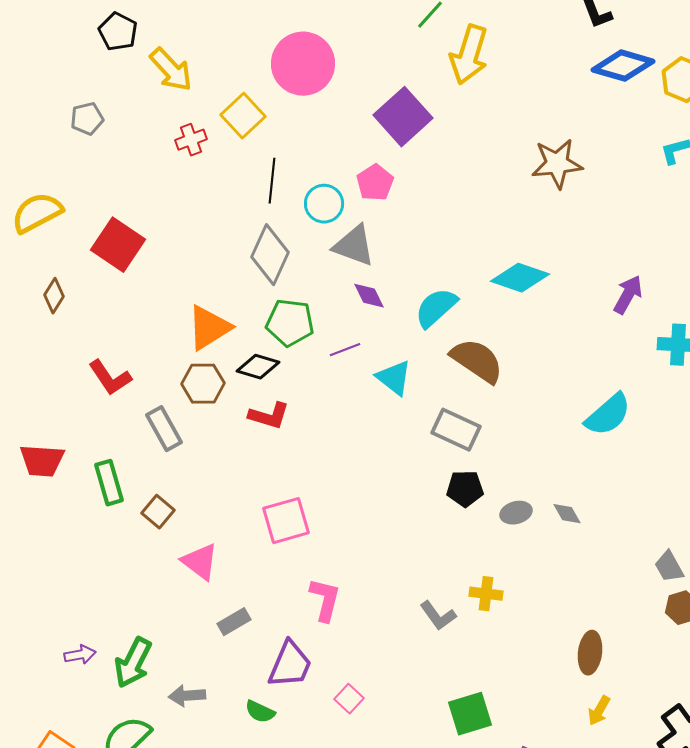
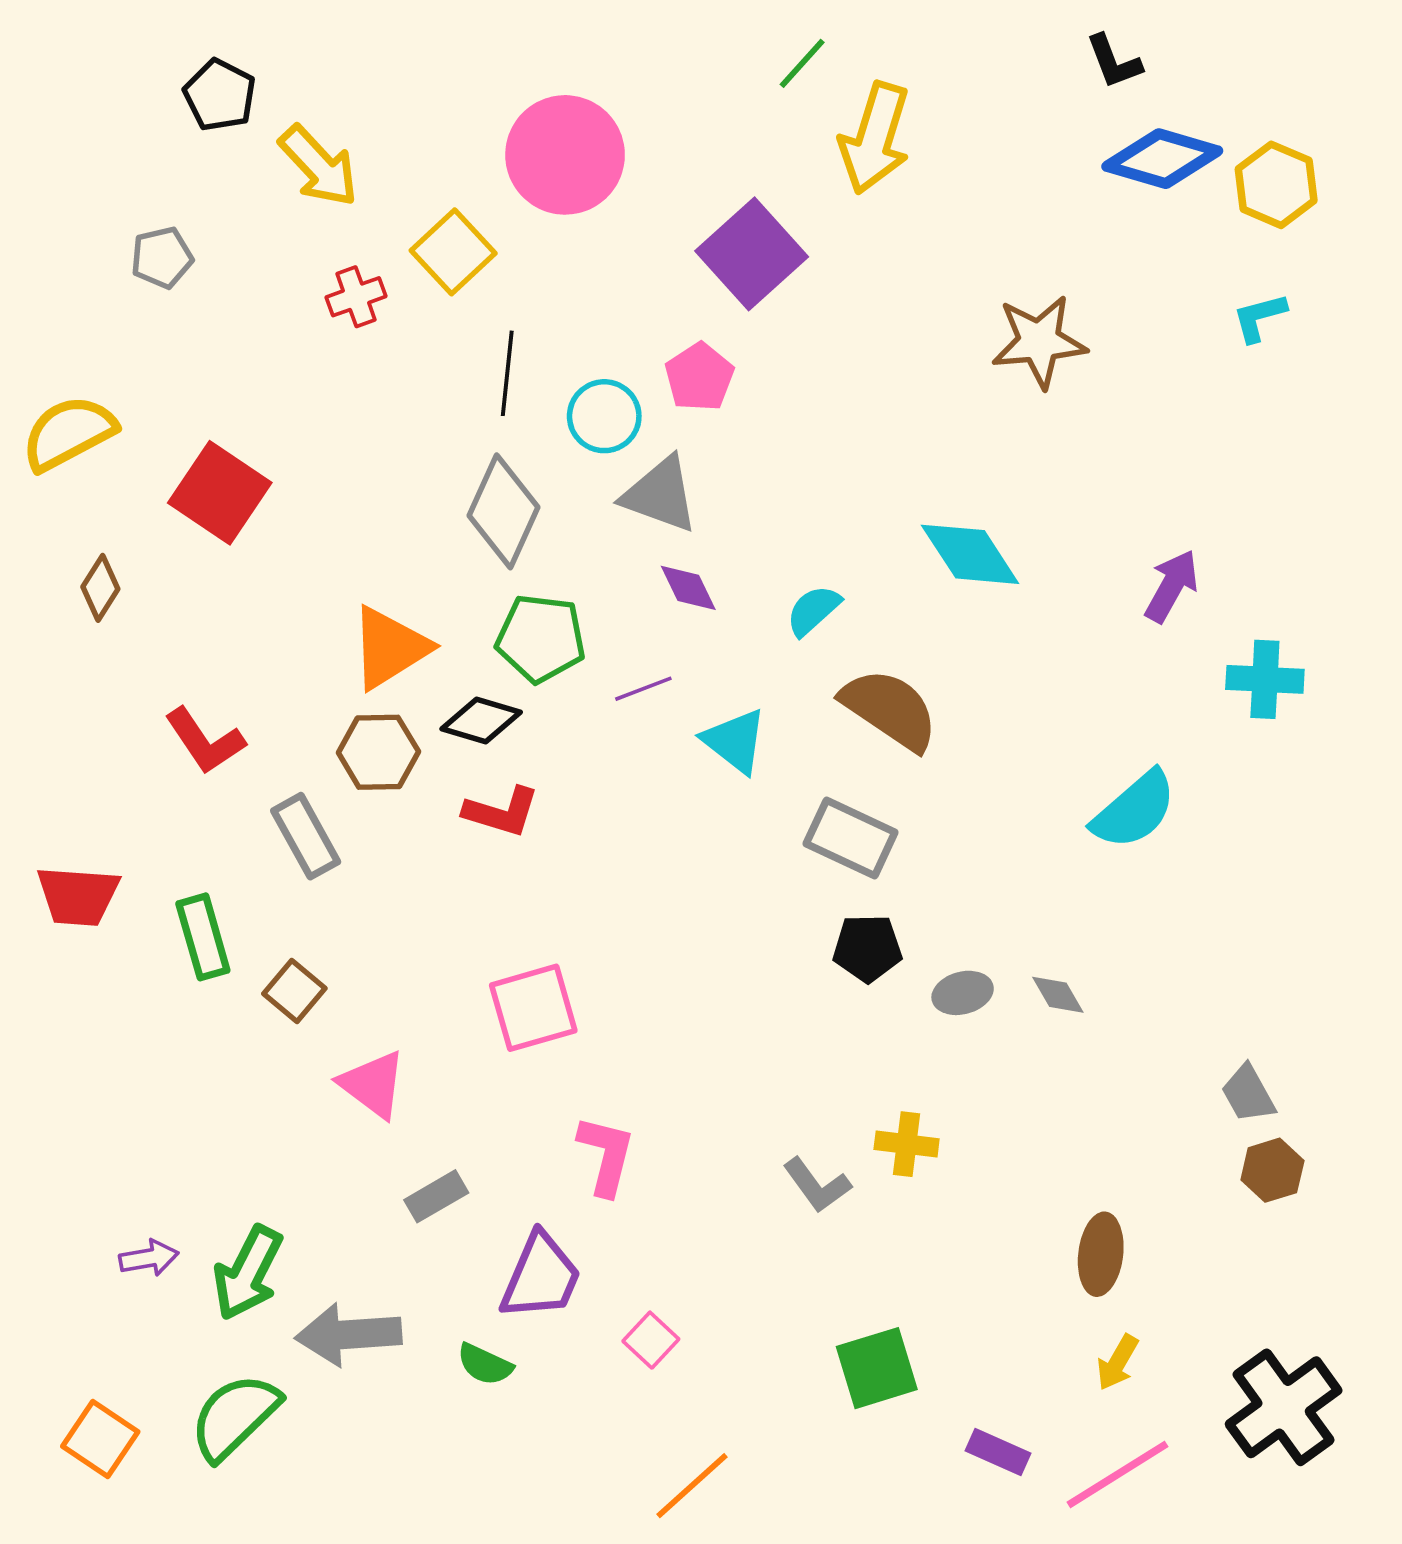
cyan diamond: (520, 278) -> (970, 554), turned 38
cyan semicircle: (436, 308) -> (813, 610), size x0.7
gray arrow: (187, 696) -> (349, 1334), size x1.5

